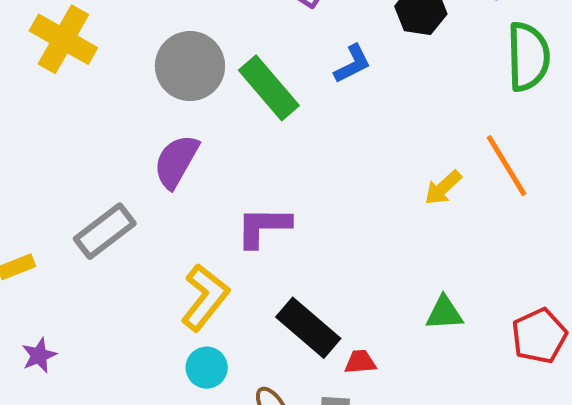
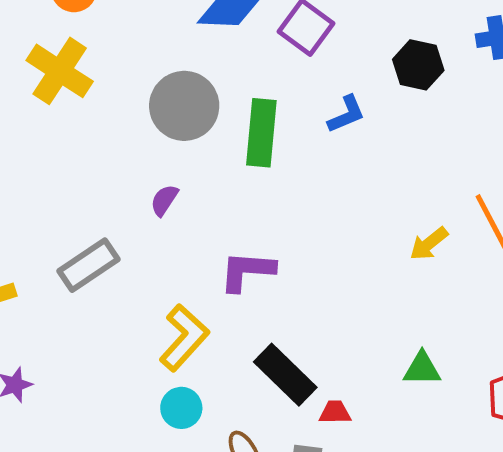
green rectangle: (269, 88) -> (261, 133), turned 42
purple semicircle: (176, 161) -> (164, 200), size x0.6

